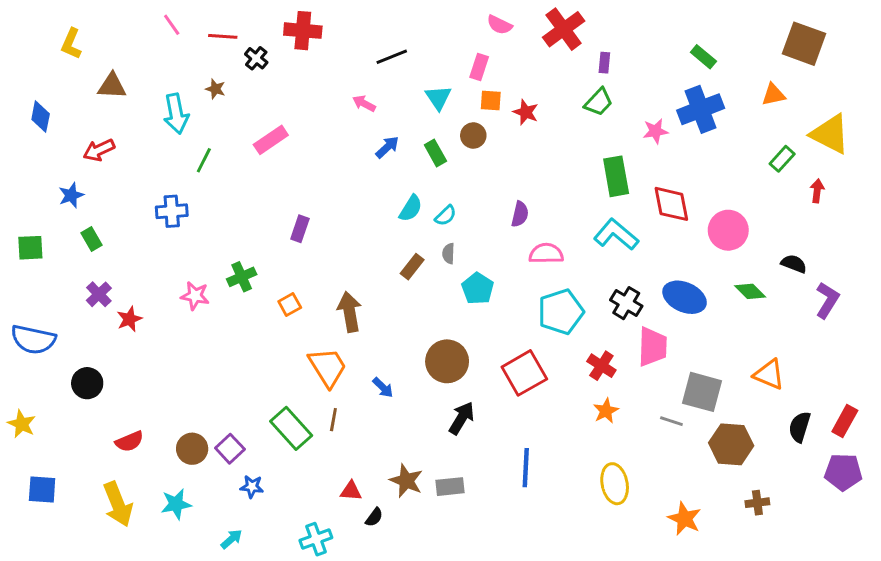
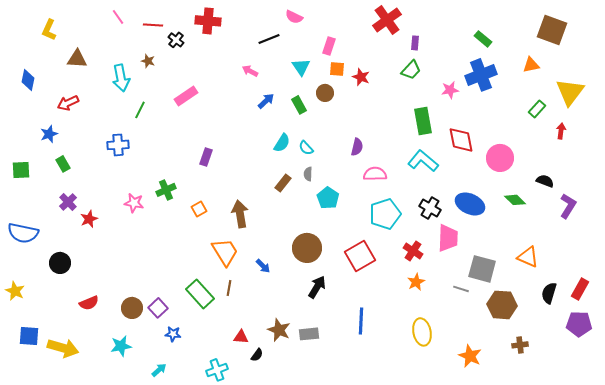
pink semicircle: (500, 25) -> (294, 17), moved
yellow triangle: (830, 134) -> (570, 92), turned 40
cyan semicircle: (446, 216) -> (306, 148), turned 91
yellow arrow: (118, 504) -> (63, 348), moved, turned -52

